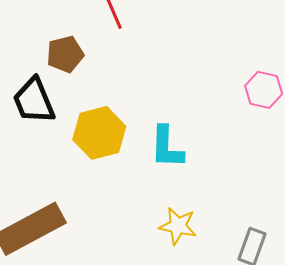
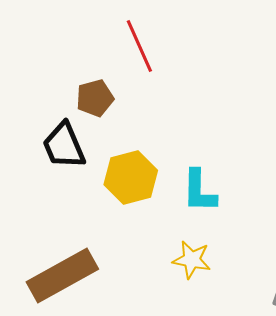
yellow star: (178, 226) -> (192, 260), moved

